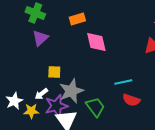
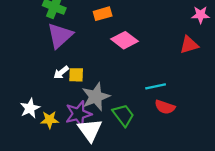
purple triangle: (40, 38) -> (60, 36), size x1.4
pink diamond: (96, 42) -> (124, 40), turned -40
white arrow: (41, 94) -> (61, 72), moved

